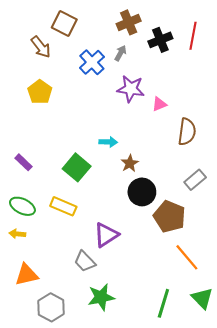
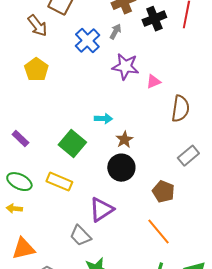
black circle: (142, 192) -> (121, 168), moved
brown pentagon: (170, 216) -> (163, 192), size x0.7
orange line: (187, 257) -> (158, 232), moved

